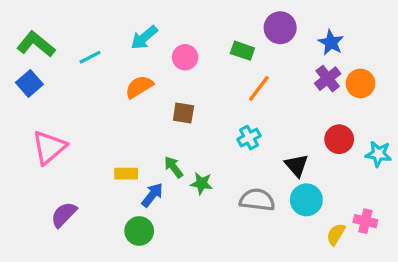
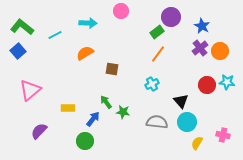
cyan arrow: (144, 38) -> (88, 23), turned -138
green rectangle: (242, 51) -> (157, 32), moved, turned -56
pink circle: (185, 57) -> (121, 11), moved
cyan star: (378, 154) -> (227, 82), moved
yellow rectangle: (126, 174) -> (68, 108), moved
yellow semicircle: (336, 234) -> (197, 143), moved

